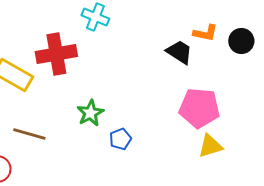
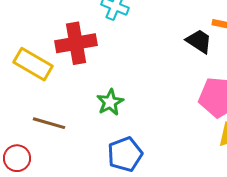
blue pentagon: (120, 139) -> (125, 154), moved, size x1.6

